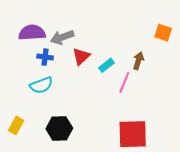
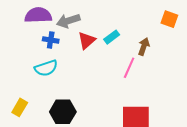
cyan rectangle: (107, 65) -> (112, 37), moved

